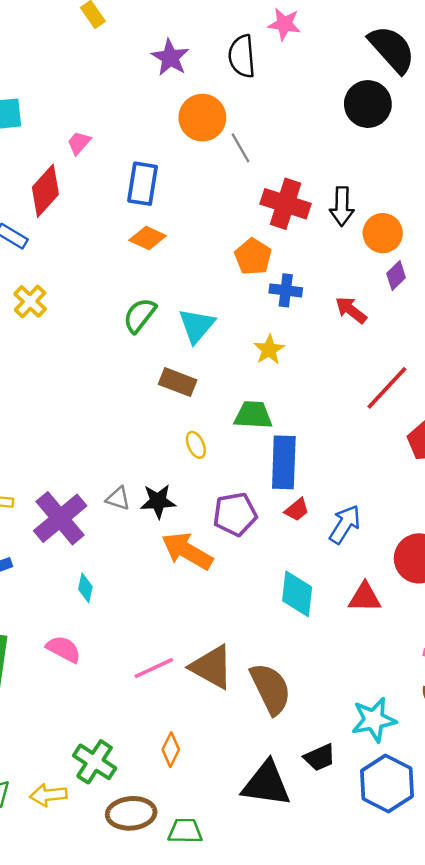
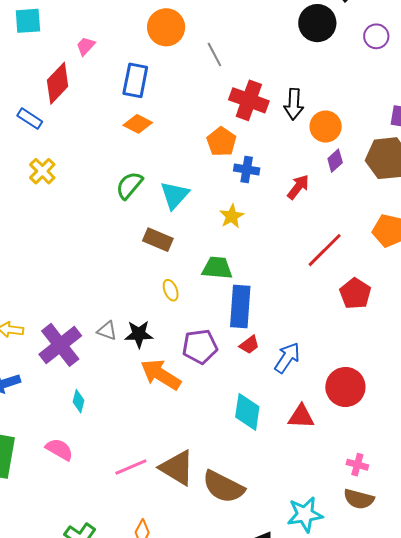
orange circle: (202, 118) -> (166, 27), moved
red arrow: (351, 310) -> (298, 187), turned 88
brown semicircle: (270, 689) -> (223, 487), turned 141

